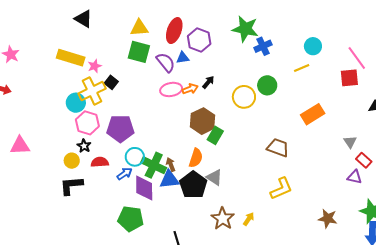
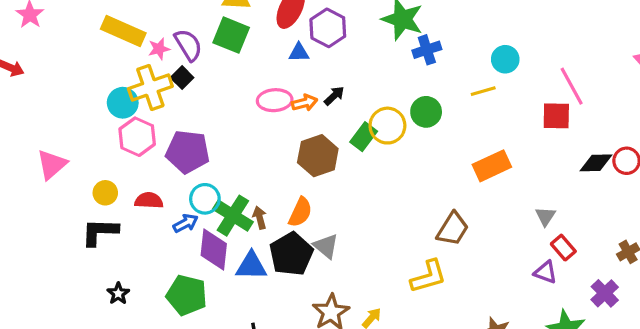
purple semicircle: (166, 62) -> (188, 45), moved
green rectangle: (215, 135) -> (364, 137), moved
pink triangle: (20, 146) -> (52, 165), moved, turned -45
black star: (84, 146) -> (118, 294), moved
brown trapezoid: (278, 148) -> (453, 229), moved, turned 95
blue triangle: (169, 179) -> (251, 266), moved

